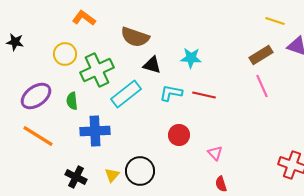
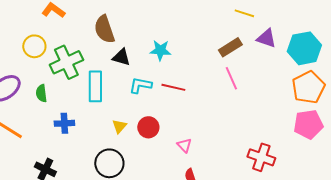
brown semicircle: (135, 37) -> (104, 29), turned 52
cyan rectangle: (126, 94) -> (95, 86), turned -52
blue cross: (95, 131) -> (64, 123), size x0.7
yellow triangle: (112, 175) -> (119, 126), moved

